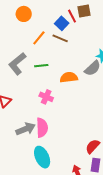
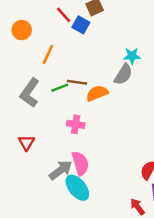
red line: (72, 16) -> (64, 15), moved
blue square: (62, 23) -> (81, 25), moved
brown line: (60, 38) -> (77, 82), moved
cyan ellipse: (42, 157) -> (77, 188), moved

